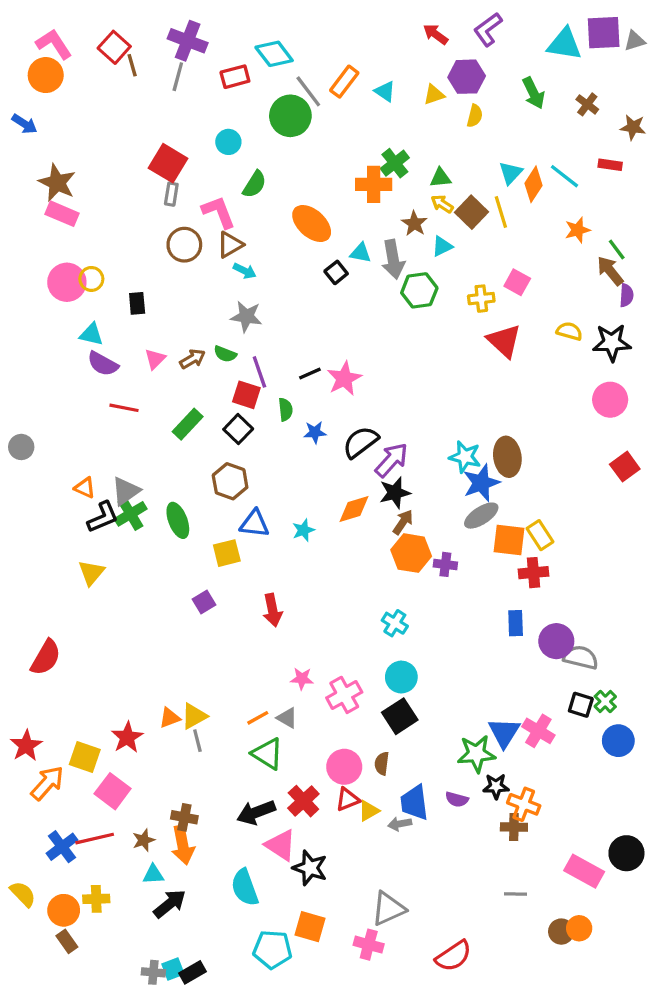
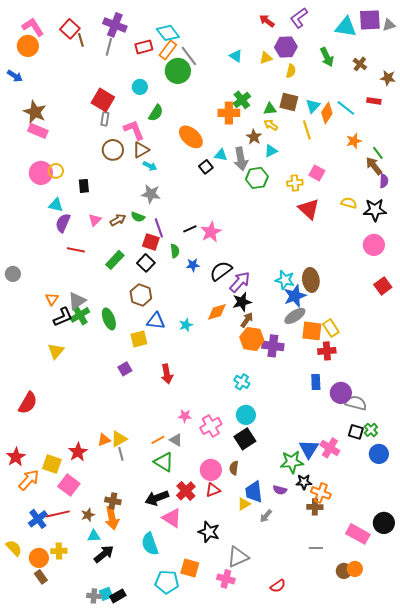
orange rectangle: (344, 82) -> (168, 50), moved
brown square: (471, 212) -> (289, 102), moved, turned -30
purple semicircle: (103, 364) -> (63, 223), turned 84
orange triangle: (85, 488) -> (52, 299), turned 40
purple cross: (445, 564) -> (273, 346), size x1.5
yellow triangle: (369, 811) -> (244, 504), moved
gray arrow: (400, 824) -> (266, 516), moved, turned -40
black star: (310, 868) -> (209, 532), moved
red semicircle: (454, 956) -> (278, 586), size x0.7

